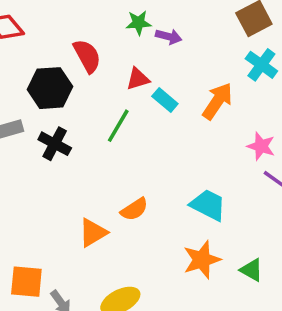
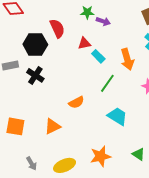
orange arrow: (217, 101) -> (127, 59), turned 125
green line: (118, 126) -> (107, 83), moved
orange semicircle: (134, 209) -> (76, 102), moved
orange star: (202, 260) -> (101, 156), moved
orange square: (26, 282) -> (15, 126), moved

